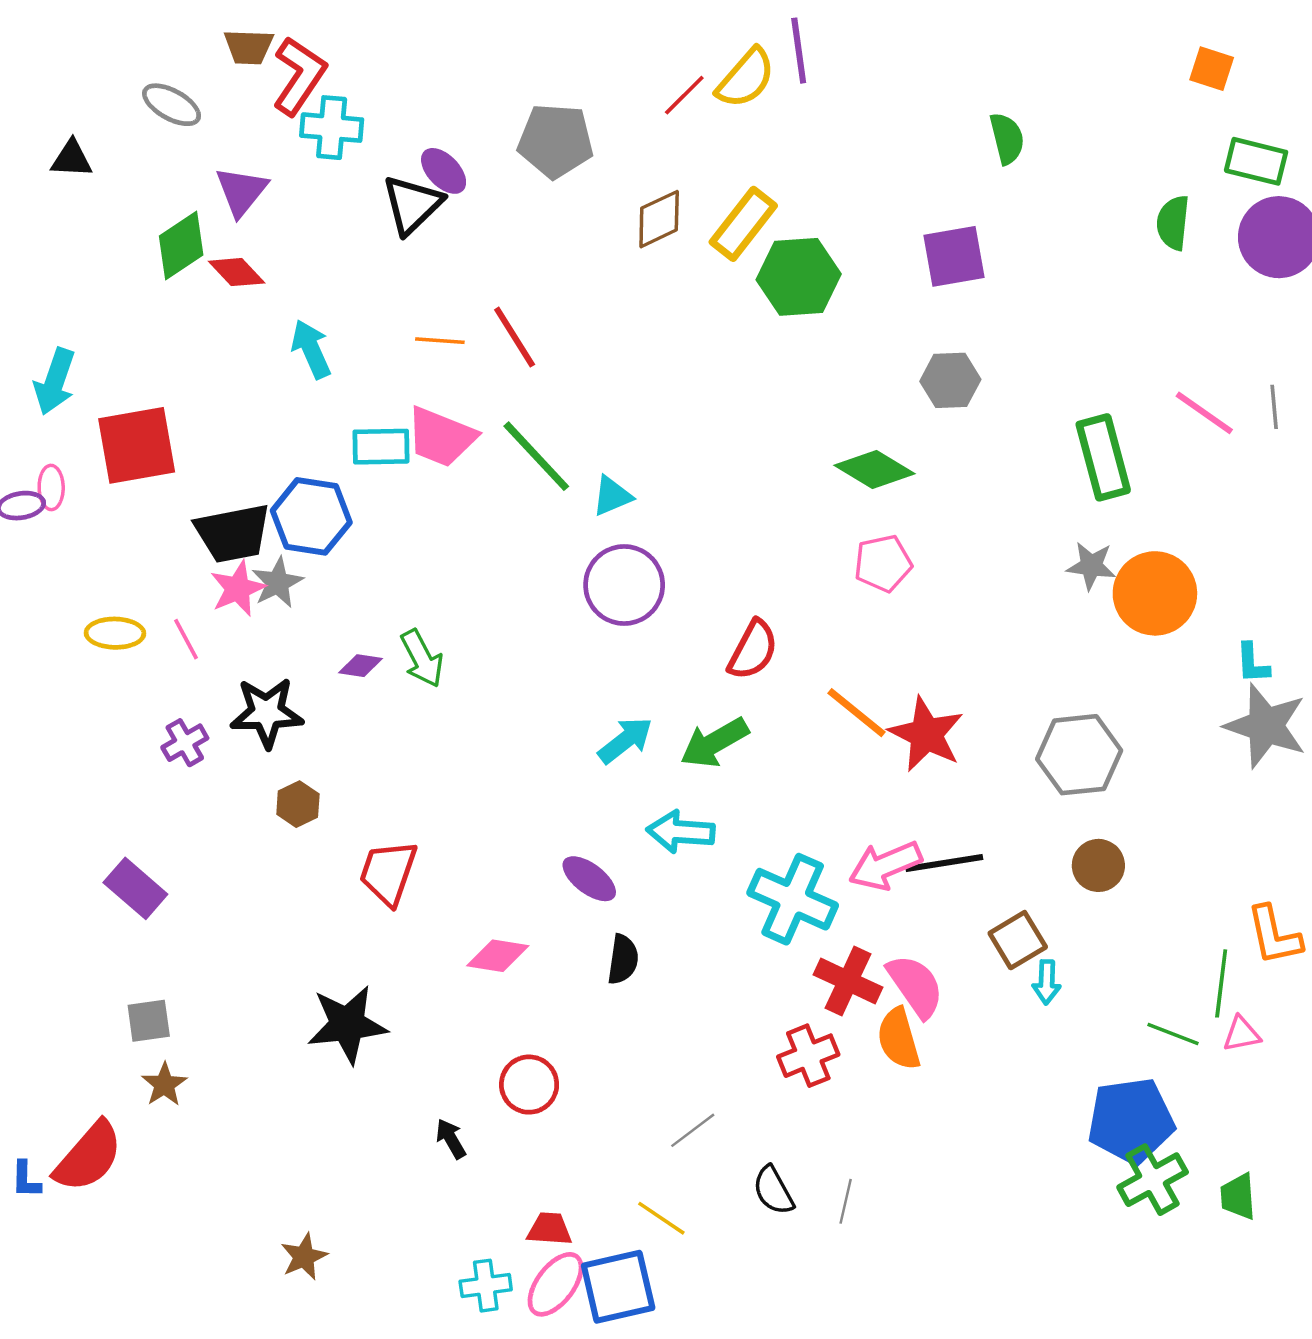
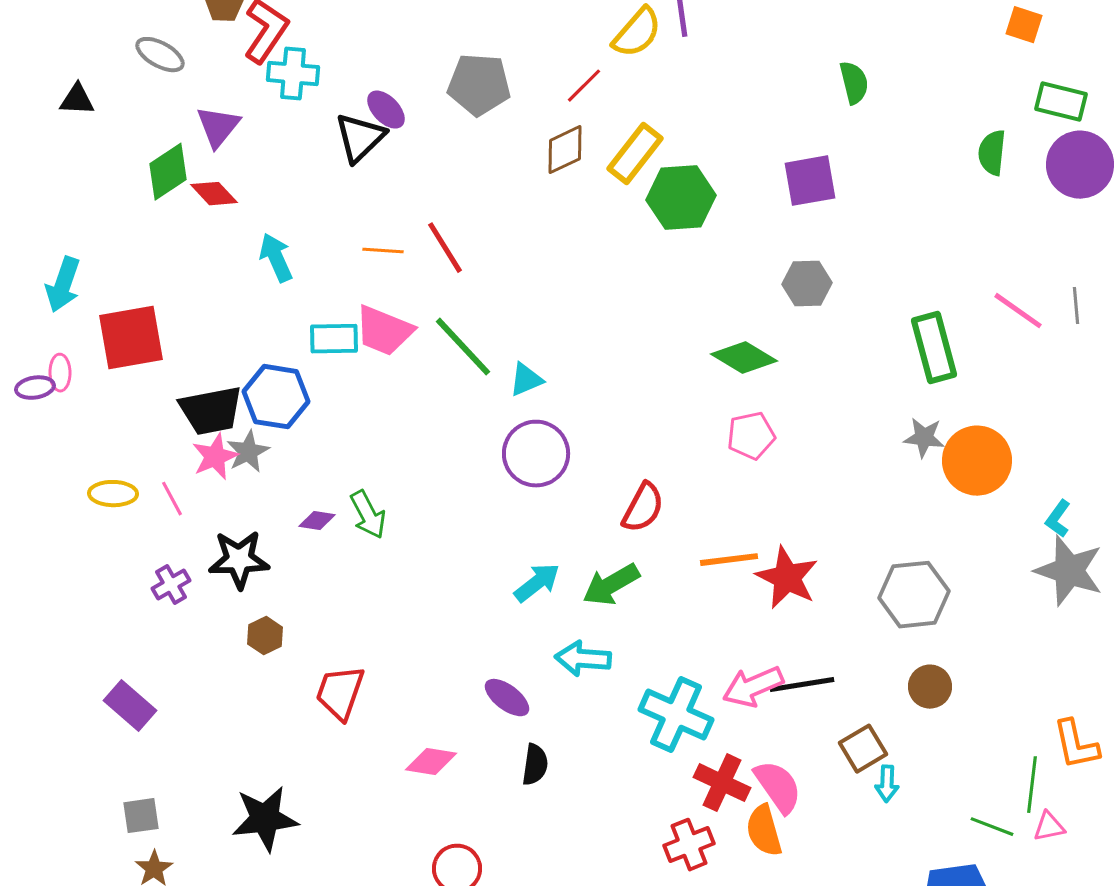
red line: (684, 95) -> (584, 86), moved
cyan L-shape: (1252, 663) -> (1058, 519), turned 39
orange line: (856, 713) -> (729, 560), turned -46
black star: (347, 1024) -> (265, 819), moved

